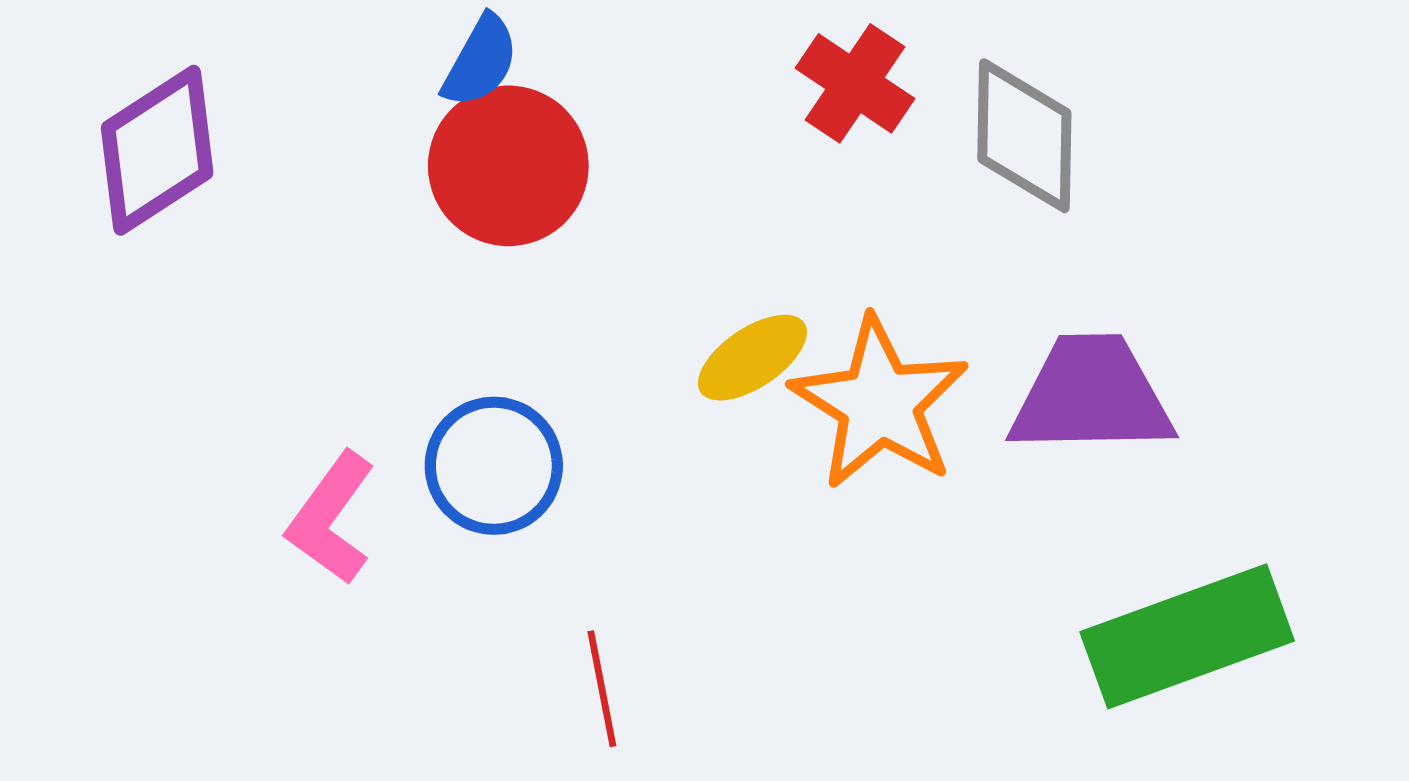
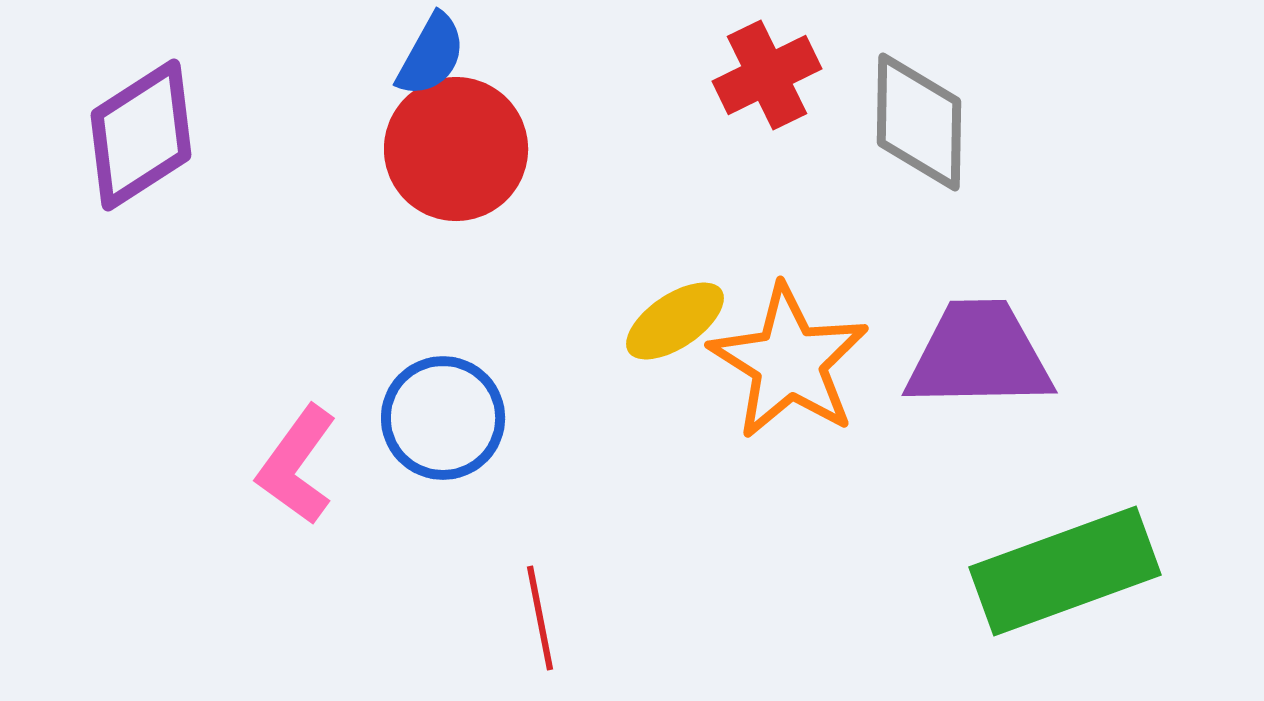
red cross: (855, 83) -> (767, 75), turned 30

